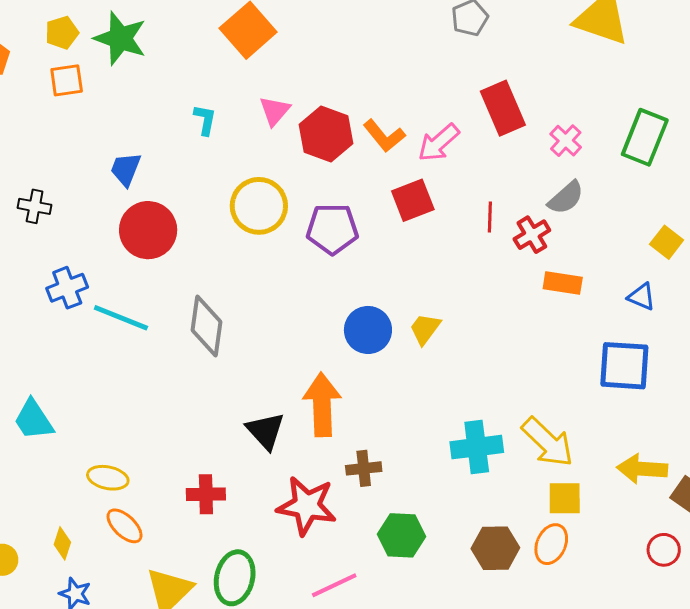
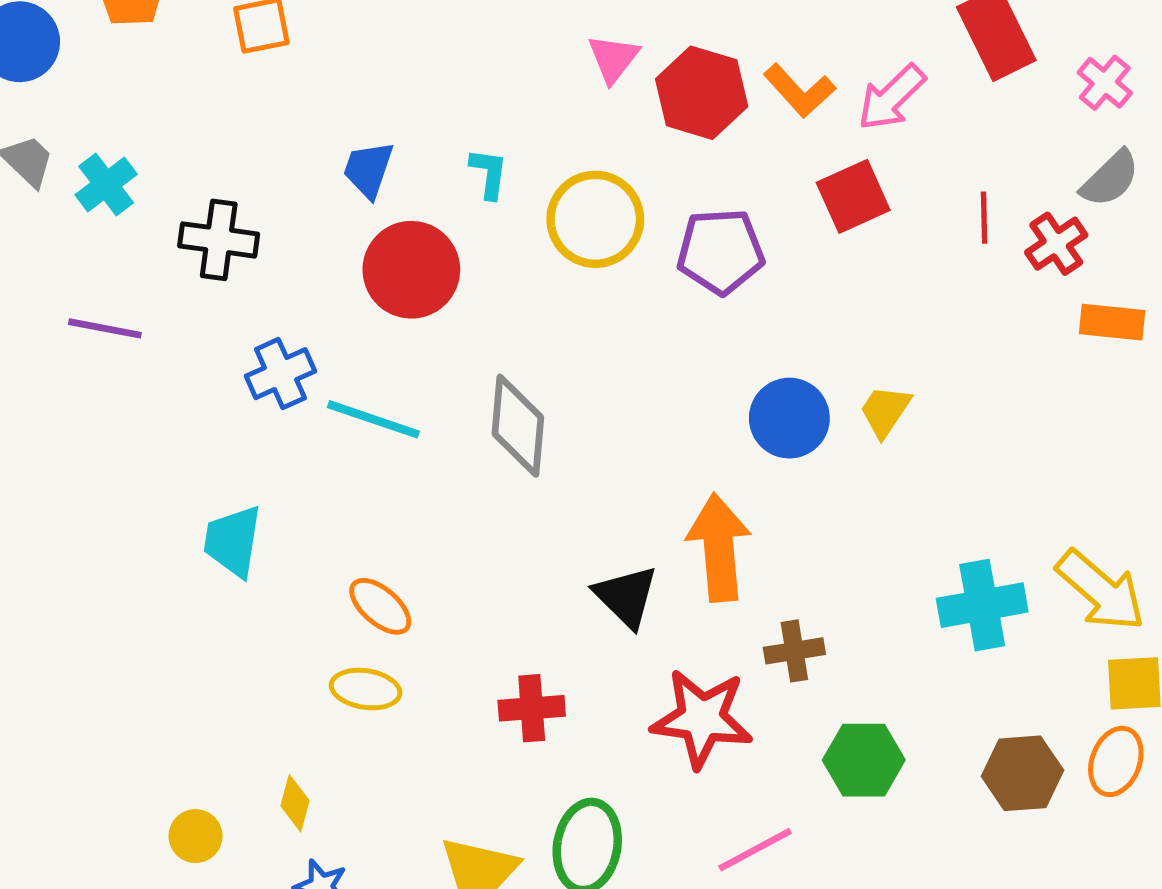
cyan L-shape: (205, 120) -> (489, 173), moved
black cross: (35, 206) -> (219, 240), size x1.4
cyan trapezoid: (33, 420) -> (233, 541), moved, turned 45
orange ellipse: (125, 526) -> (380, 606), moved

